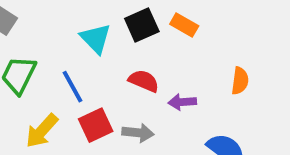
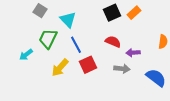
orange rectangle: (184, 25) -> (134, 13), turned -72
cyan triangle: (96, 38) -> (68, 20), moved
gray arrow: (138, 133) -> (122, 69), moved

